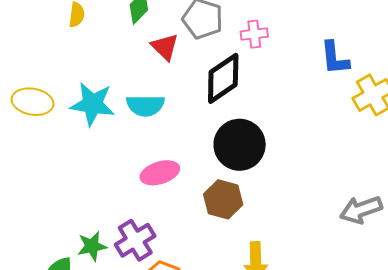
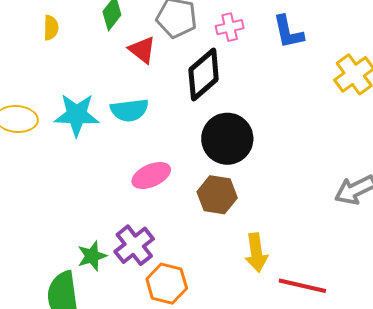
blue L-shape: (335, 58) -> (288, 32), moved

